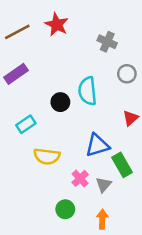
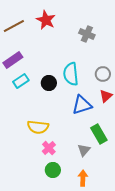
gray circle: (127, 74) -> (103, 74), moved
cyan rectangle: (26, 124) -> (21, 81), moved
blue triangle: (97, 145) -> (82, 105), moved
pink cross: (80, 178) -> (49, 148), moved

